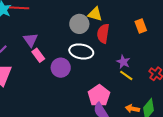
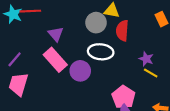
purple triangle: (30, 40) -> (56, 34), moved
pink rectangle: (38, 55) -> (55, 60), size x1.6

